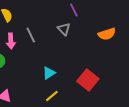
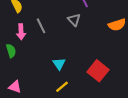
cyan triangle: (49, 73) -> (59, 64), turned -32

